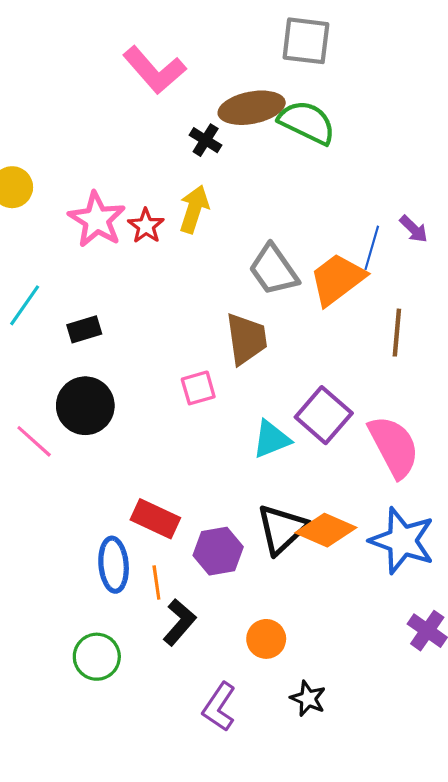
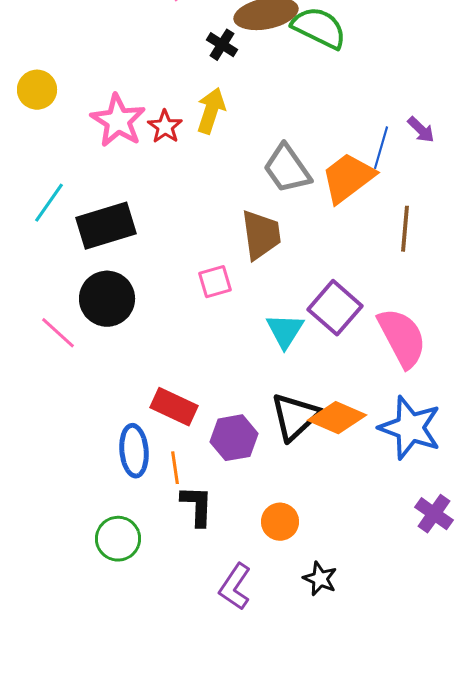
black rectangle: (84, 329) -> (106, 226), size x1.8
cyan triangle: (271, 439) -> (285, 331), turned -36
black L-shape: (179, 622) -> (197, 506), turned -39

